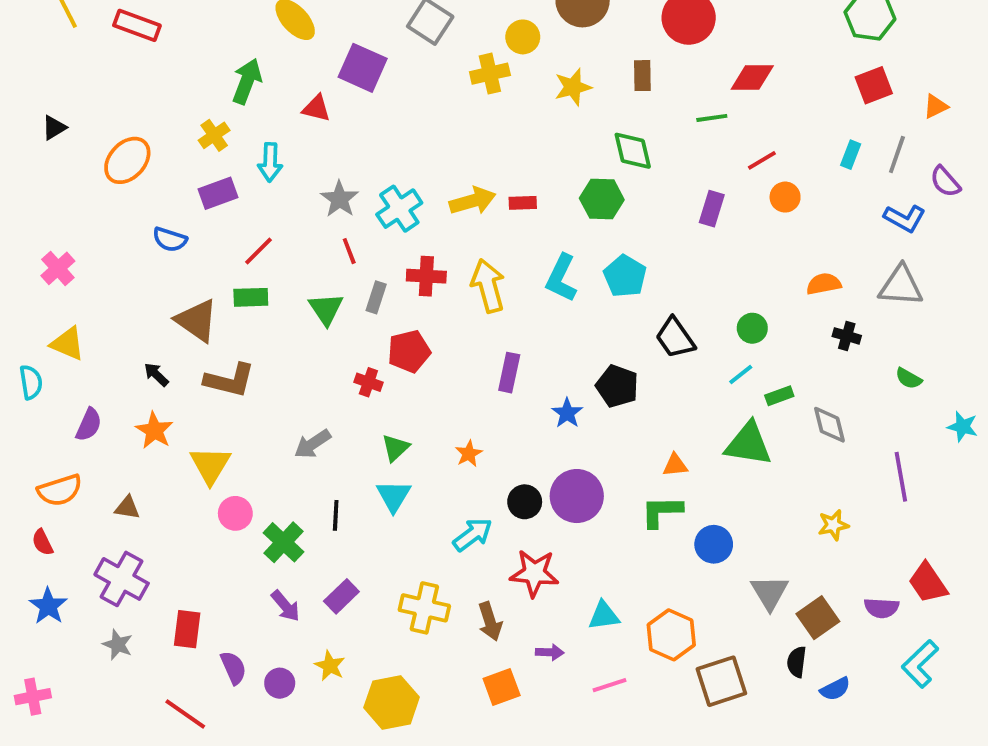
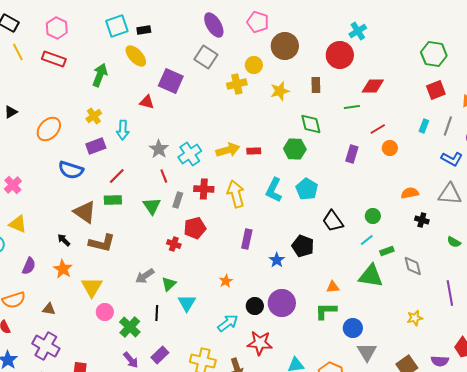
green arrow: (247, 81) -> (100, 75), moved
blue semicircle: (170, 239) -> (71, 170), size x1.4
green triangle: (395, 448) -> (169, 284), moved
gray triangle: (770, 592) -> (367, 352), moved

